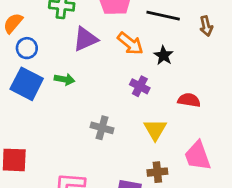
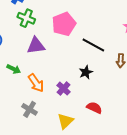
orange arrow: (130, 44) -> (36, 83), moved

